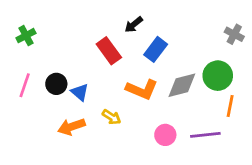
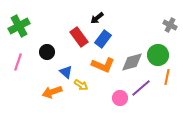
green cross: (26, 36) -> (19, 26), size x1.5
blue rectangle: (156, 49) -> (103, 39), moved
black circle: (56, 84) -> (47, 52), moved
blue triangle: (80, 92) -> (66, 72), moved
purple line: (205, 135) -> (141, 88), moved, turned -35

